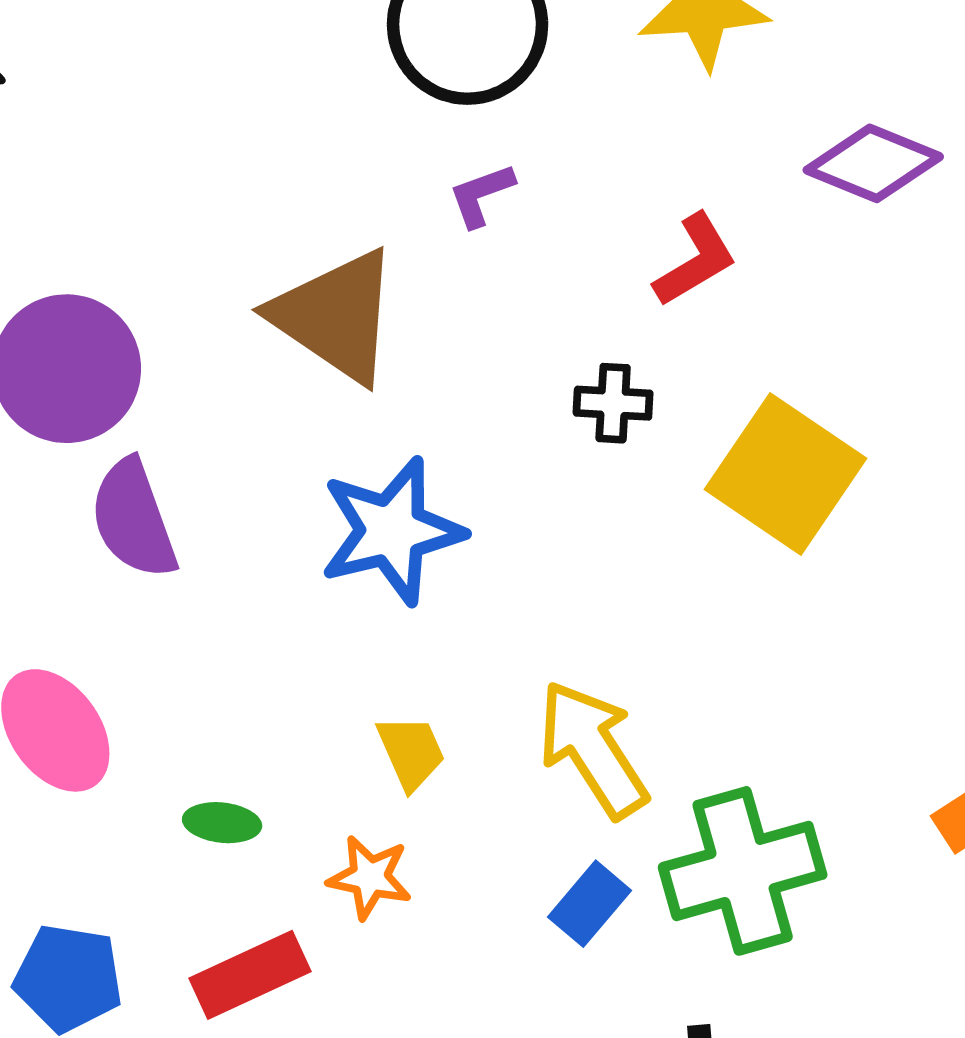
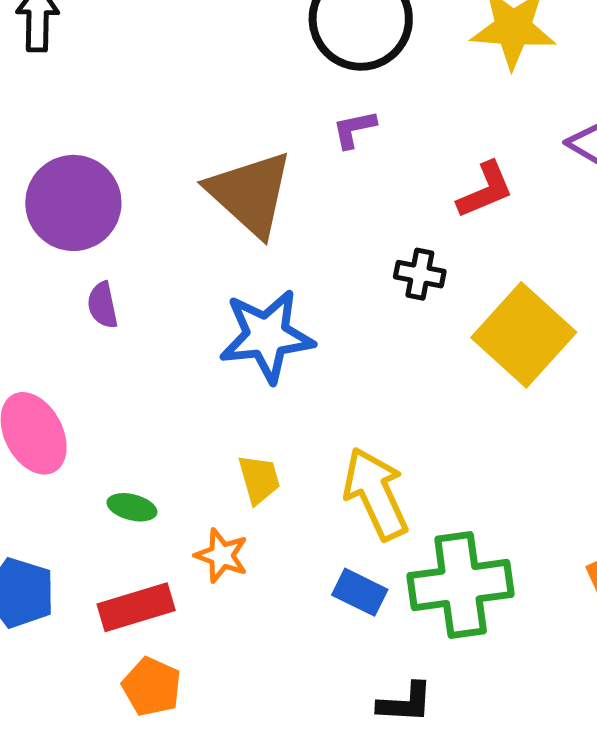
purple semicircle: (133, 519) -> (103, 305), size x0.6
blue rectangle: (590, 904) -> (360, 592), turned 68

